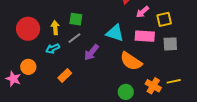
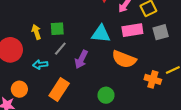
yellow arrow: (55, 28) -> (36, 32), moved
cyan arrow: (53, 49) -> (40, 65), turned 32
orange rectangle: (65, 75) -> (59, 90), size x1.5
green circle: (126, 92) -> (106, 95), moved

